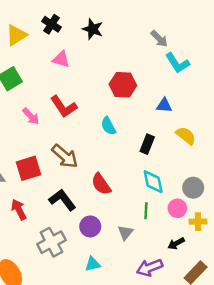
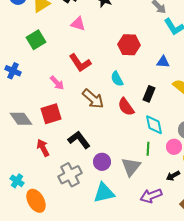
pink arrow: (31, 116) -> (57, 83), moved
brown arrow: (65, 156) -> (93, 99), moved
red semicircle: (101, 184) -> (126, 107), moved
gray triangle: (125, 233) -> (131, 167), size x1.5
cyan triangle: (93, 264) -> (104, 193), size x1.6

